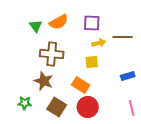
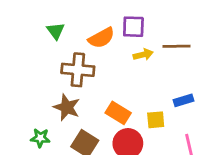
orange semicircle: (59, 22) -> (101, 38), moved
yellow square: (92, 62) -> (156, 120), moved

